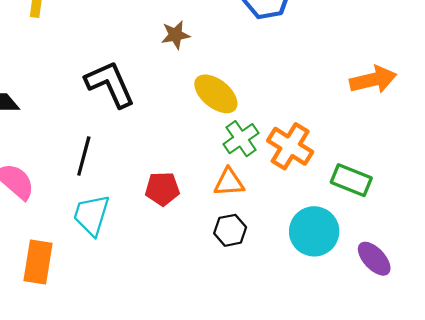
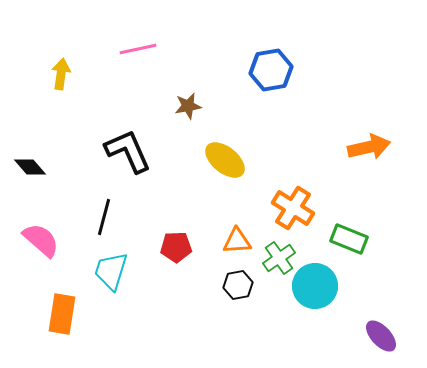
green cross: (241, 139) -> (279, 258), moved
purple ellipse: (374, 259) -> (381, 336), moved

